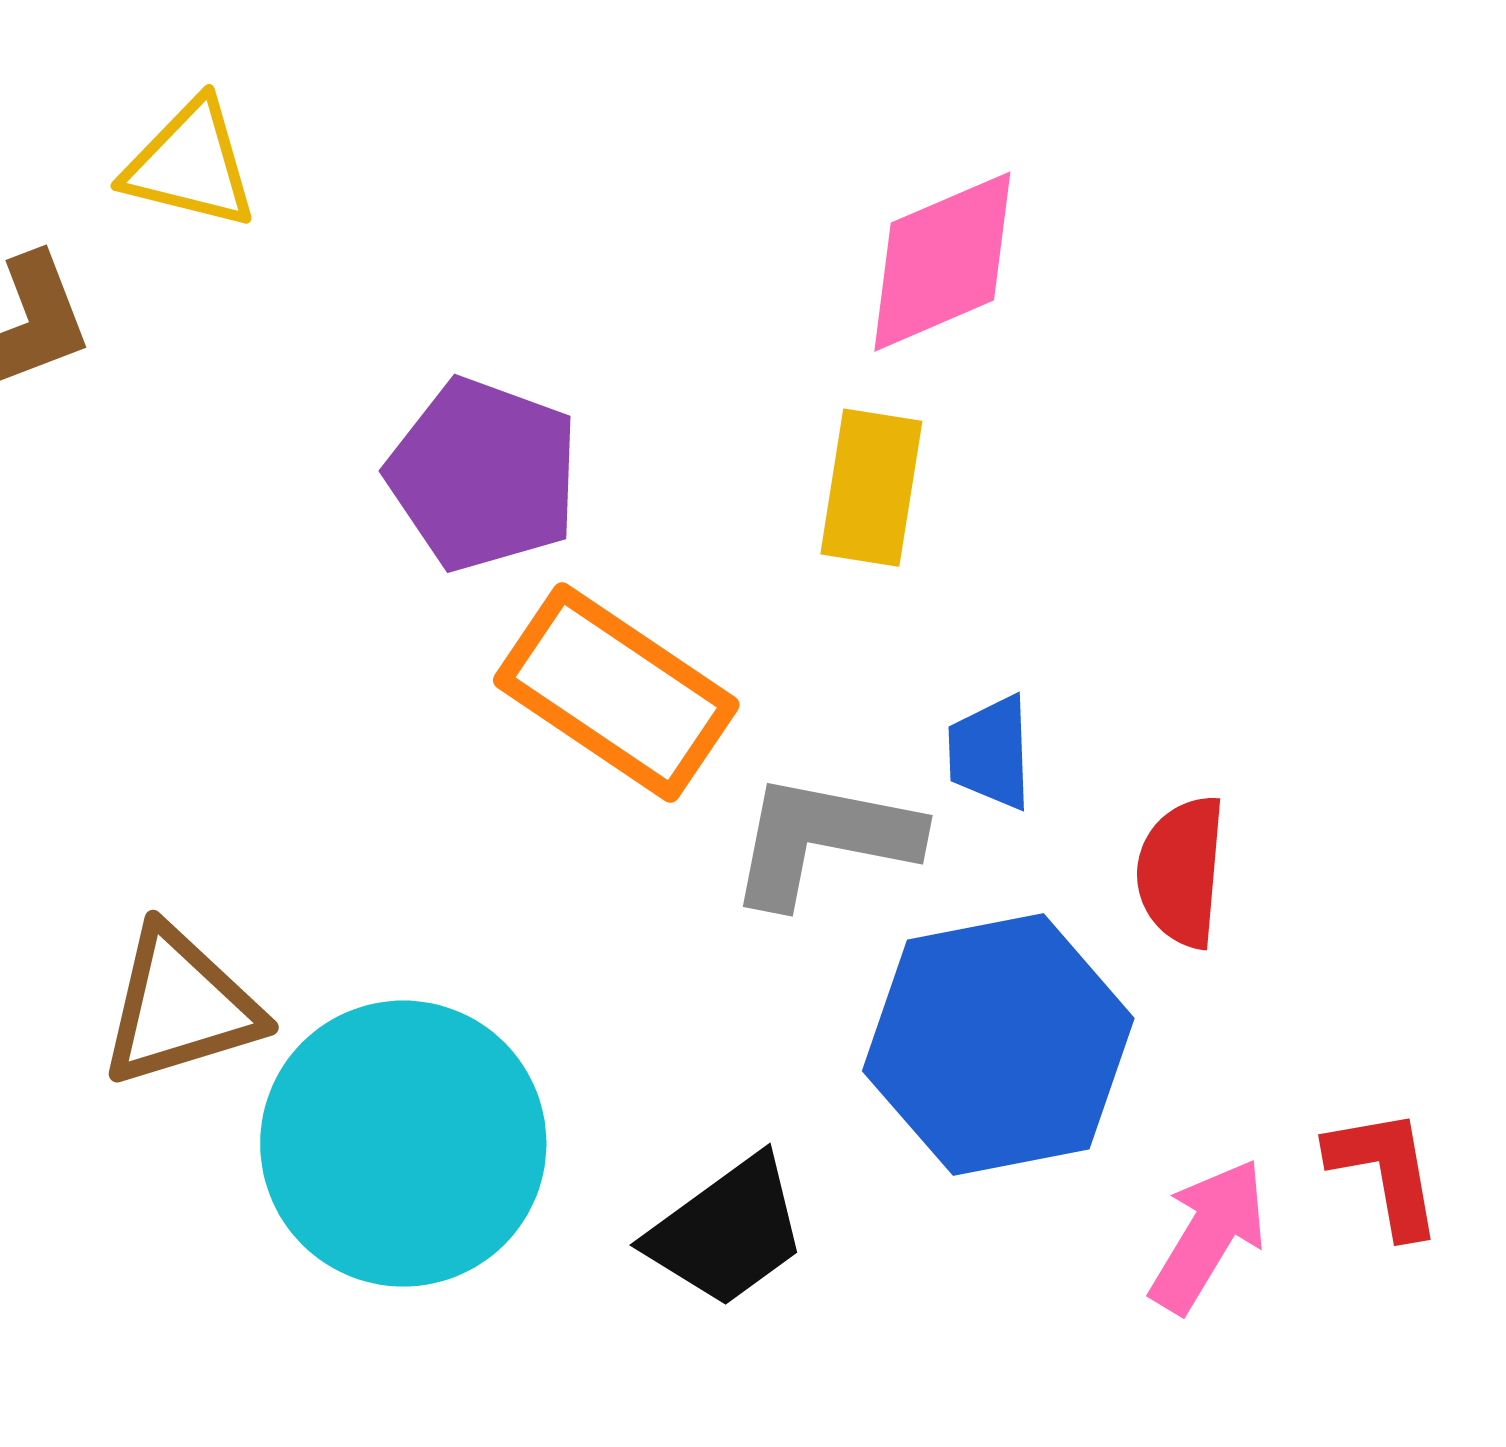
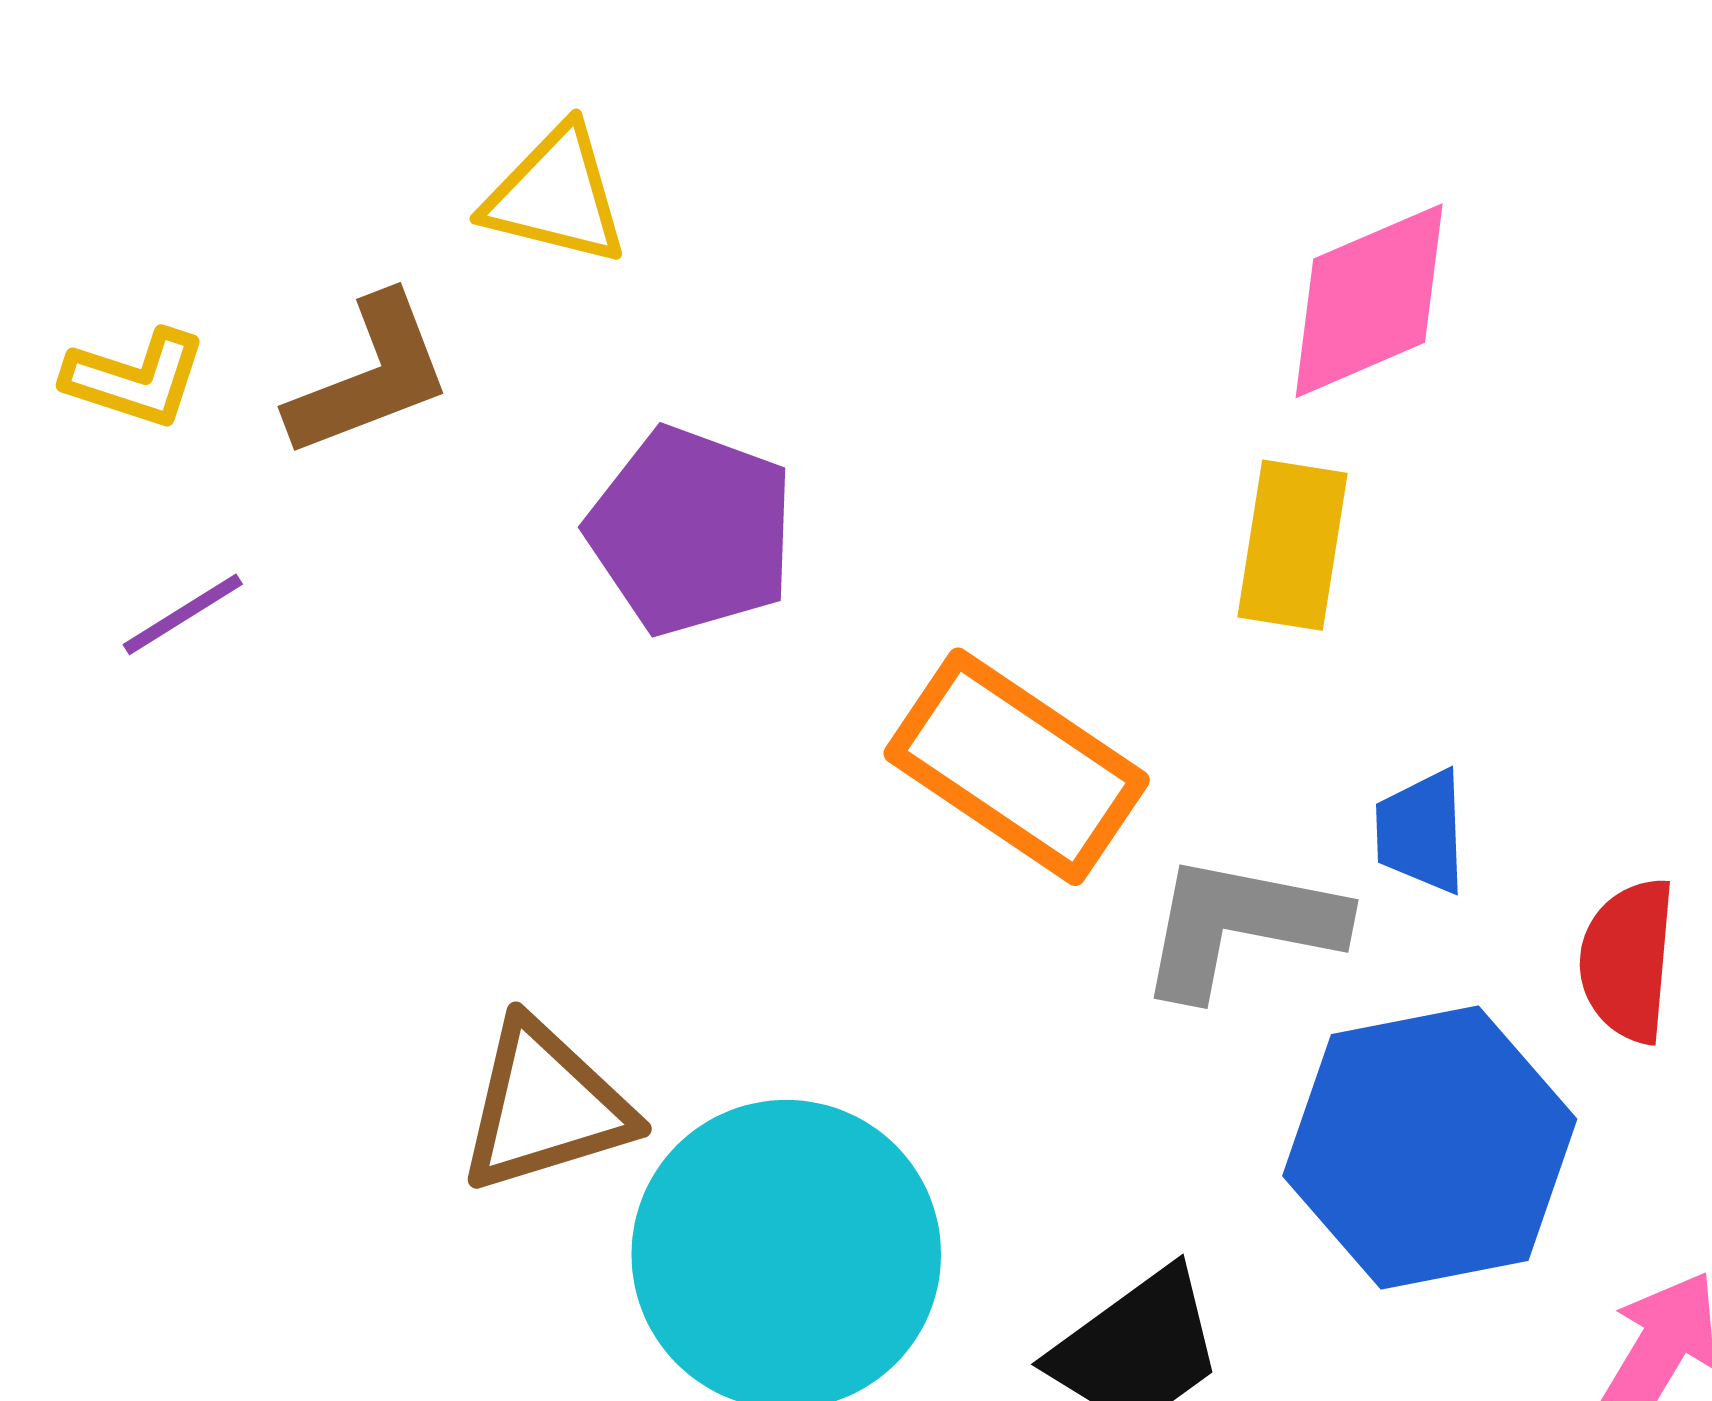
purple pentagon: (483, 475) -> (691, 531), moved

